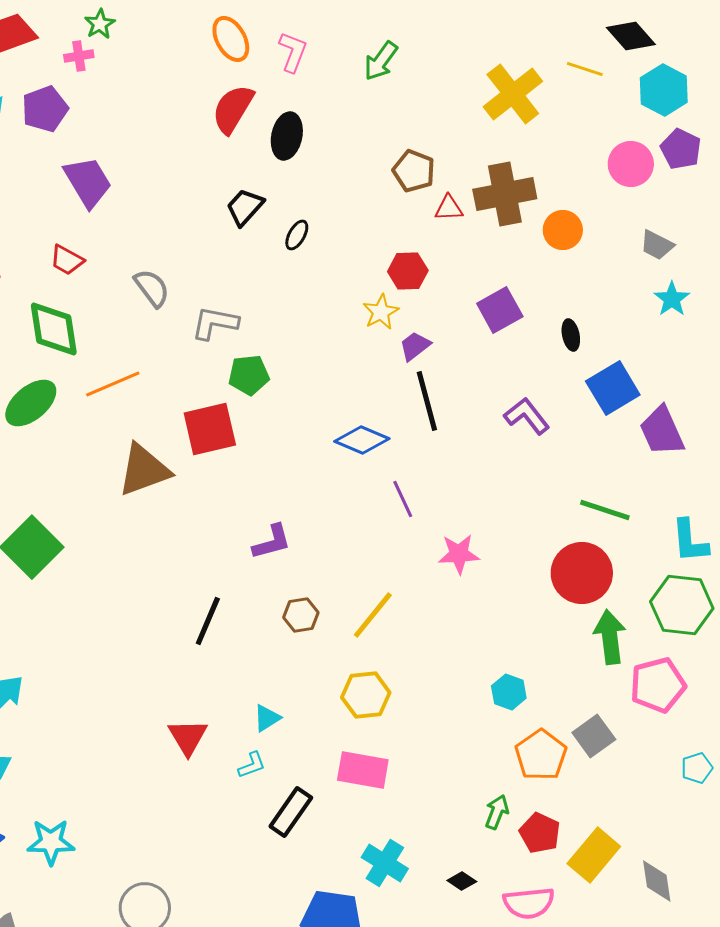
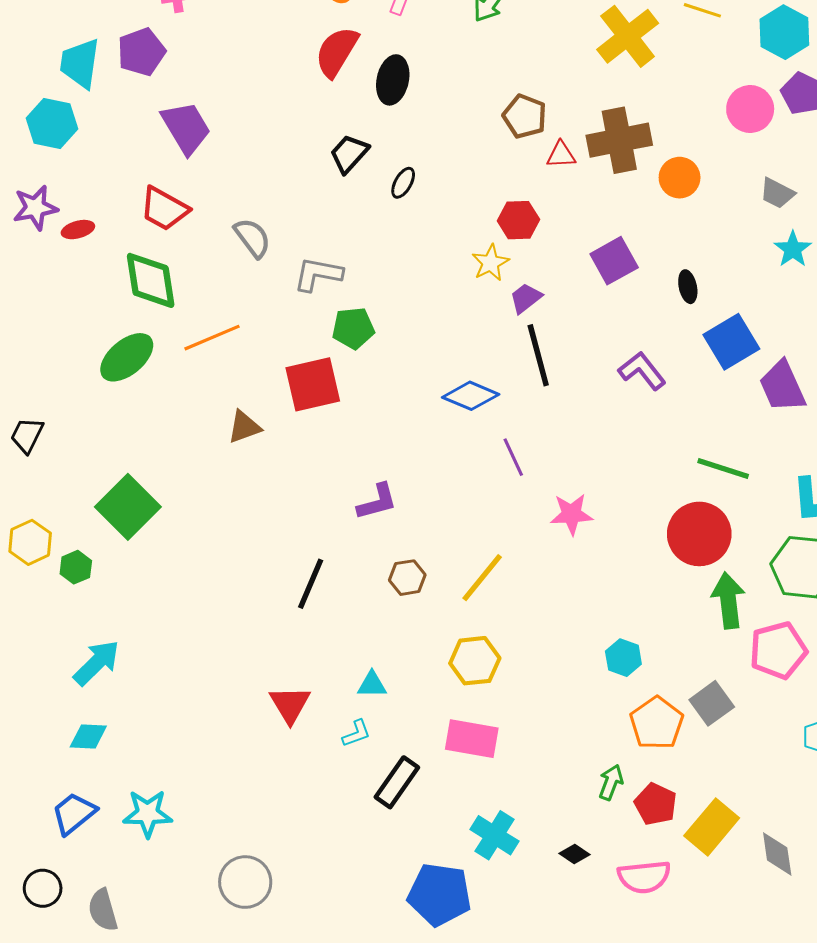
red trapezoid: (67, 260) -> (164, 209), size x1.4
brown triangle: (144, 470) -> (244, 427), size x0.6
cyan triangle: (267, 718) -> (372, 685), turned 32

